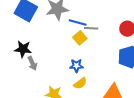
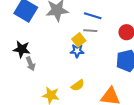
blue line: (78, 23) -> (93, 16), moved
blue star: (76, 66) -> (77, 51), moved

